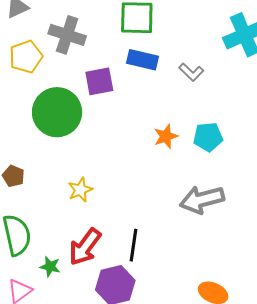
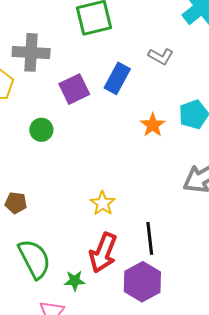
blue rectangle: (142, 60) -> (117, 78), moved, turned -60
green circle: (57, 112) -> (41, 130), size x0.5
yellow star: (80, 190) -> (103, 203), moved

